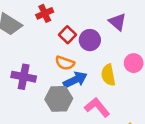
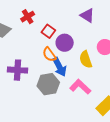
purple circle: (90, 40) -> (65, 43), moved
orange semicircle: (65, 63) -> (49, 54), turned 42
blue arrow: (75, 80) -> (60, 67), turned 96

